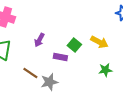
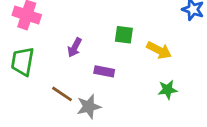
green square: (74, 45) -> (124, 35), moved, turned -32

